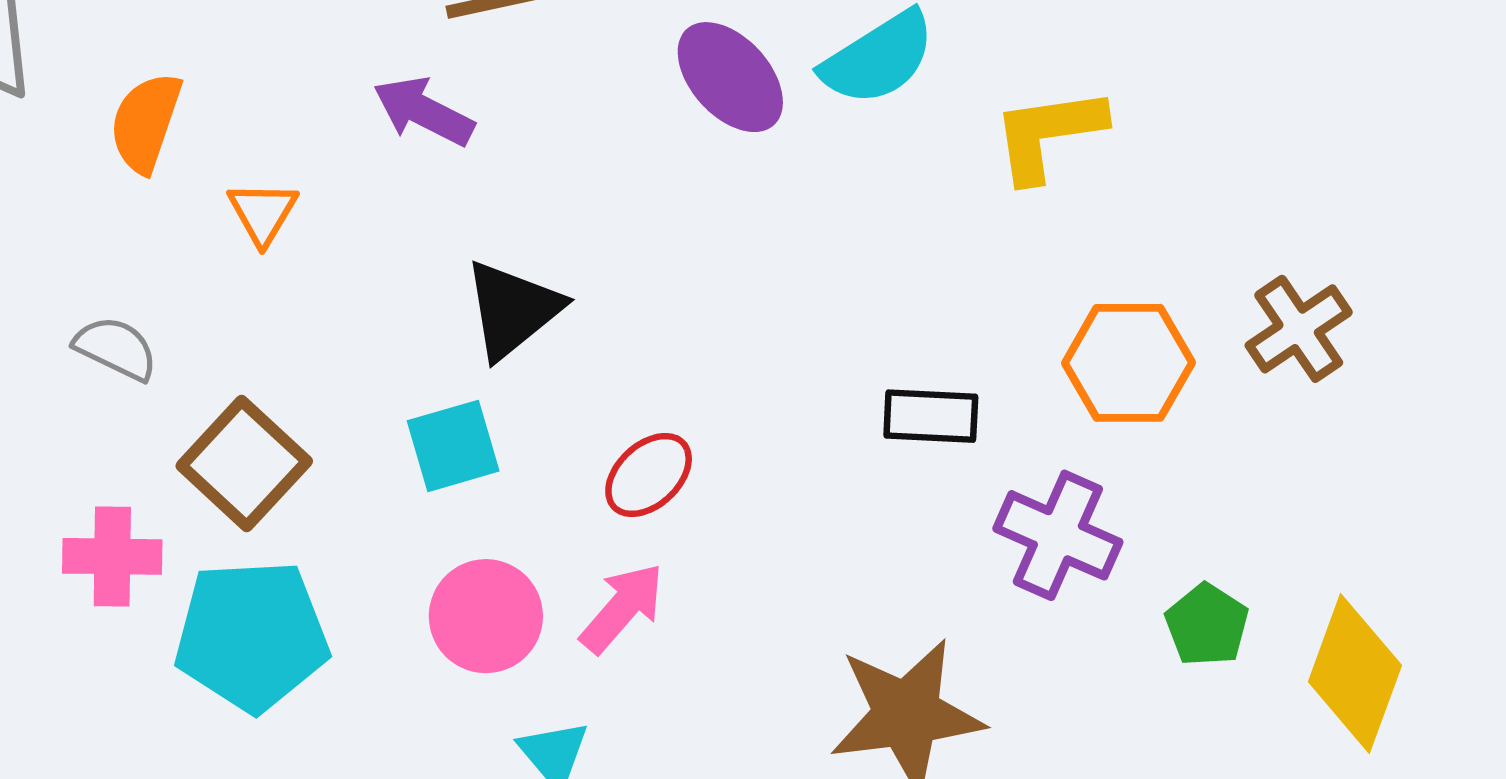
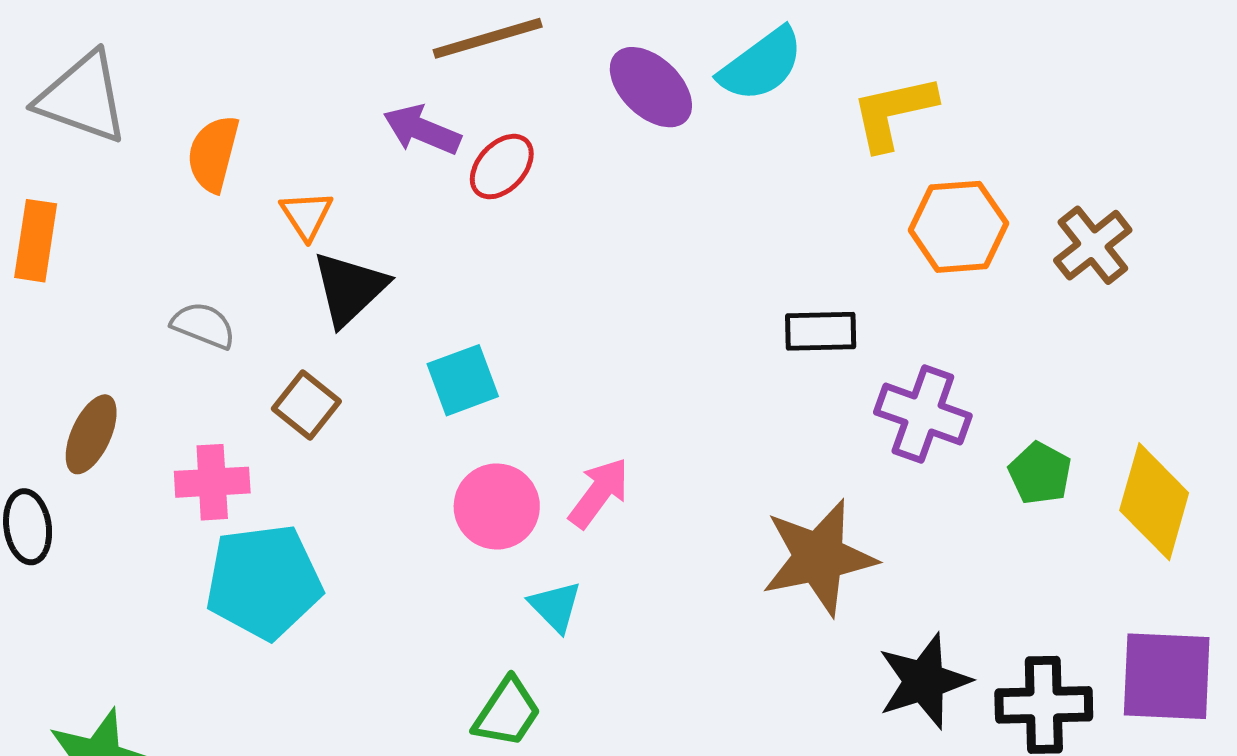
black triangle: (513, 310) -> (350, 288), moved
orange hexagon: (1128, 363) -> (958, 227), moved
brown square: (244, 464) -> (306, 405), size x0.7
red ellipse: (649, 475) -> (502, 167), moved
cyan pentagon: (252, 636) -> (264, 582), moved

